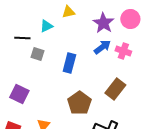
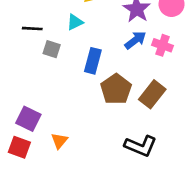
cyan triangle: (46, 26) -> (75, 22), moved
purple square: (19, 94) -> (28, 119), moved
brown pentagon: (79, 103) -> (116, 89), moved

